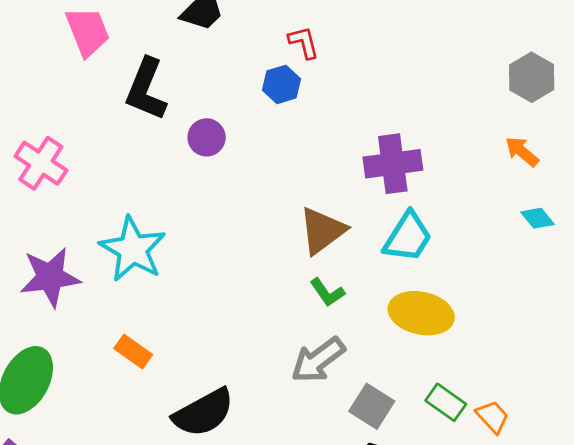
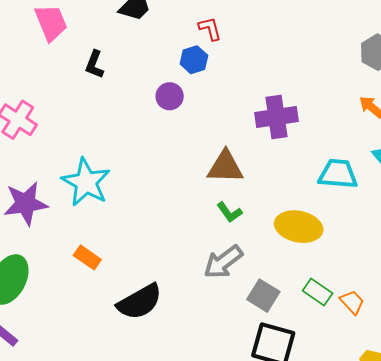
black L-shape: (146, 89) -> (94, 64), size x0.6
purple circle: (207, 137) -> (170, 96), moved
brown triangle: (322, 231) -> (225, 167), turned 39
cyan trapezoid: (408, 237) -> (338, 174), moved, turned -117

